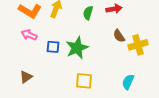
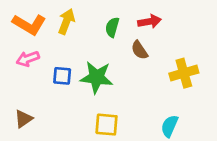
pink arrow: (29, 35) -> (28, 59), turned -42
brown semicircle: (119, 36) -> (139, 50), moved
green star: (77, 48) -> (96, 77), turned 30

